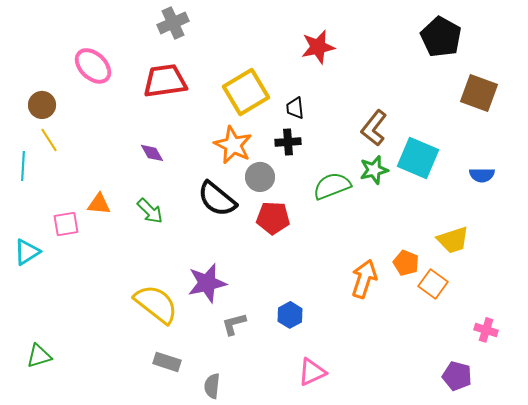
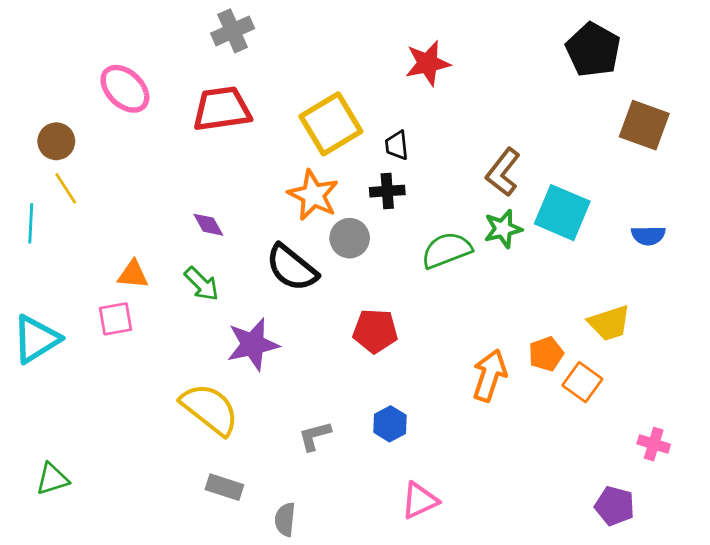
purple diamond: (152, 153) -> (208, 225), moved
red pentagon: (273, 218) -> (375, 331), moved
pink square: (66, 224) -> (116, 319), moved
cyan triangle: (27, 252) -> (36, 339), size x1.4
orange pentagon: (406, 263) -> (546, 354), turned 30
purple star: (207, 283) -> (253, 344), moved

